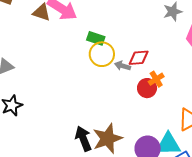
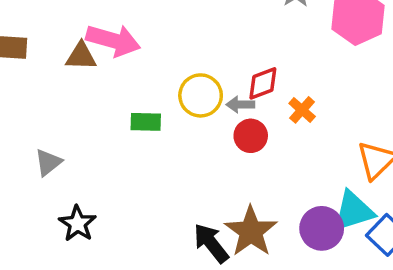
green rectangle: (96, 38) -> (146, 122), moved
red circle: (147, 88) -> (251, 136), moved

